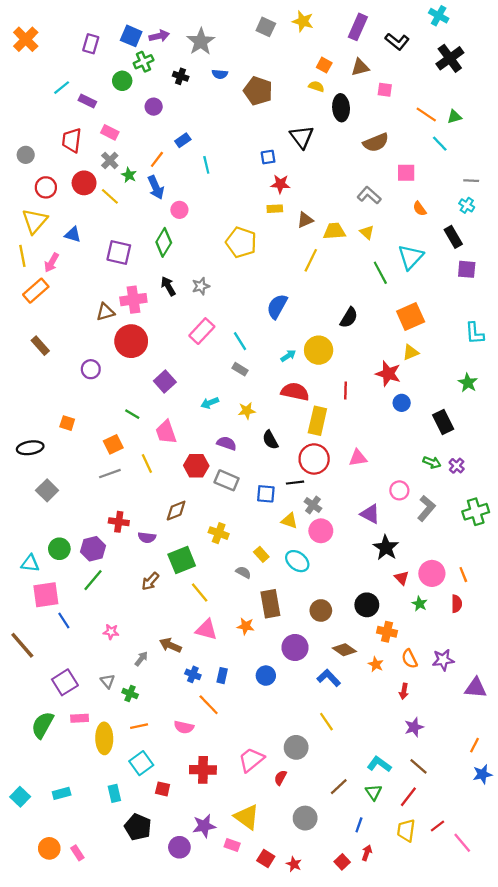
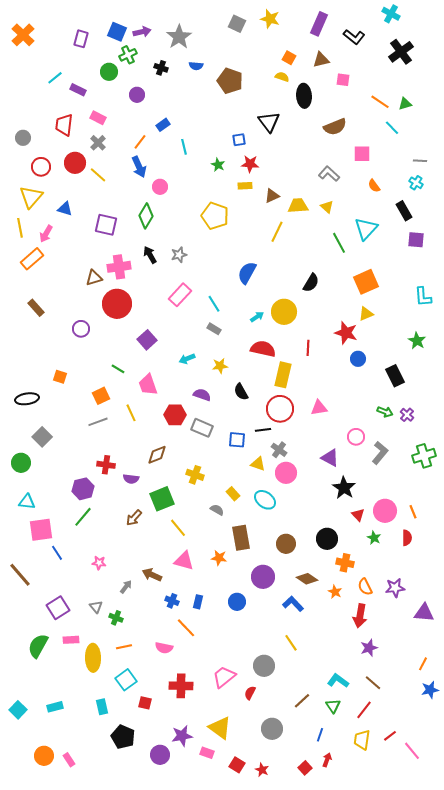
green star: (129, 175) -> (218, 165), moved
green circle: (59, 549) -> (21, 463), moved
red arrow: (404, 691) -> (360, 616), size x1.6

